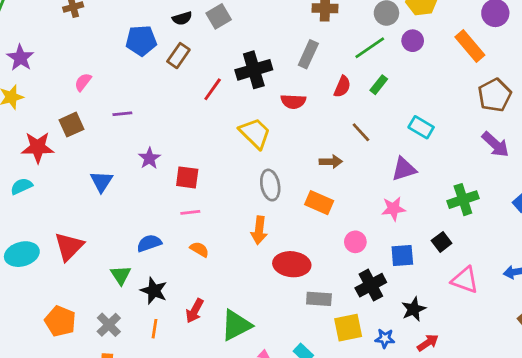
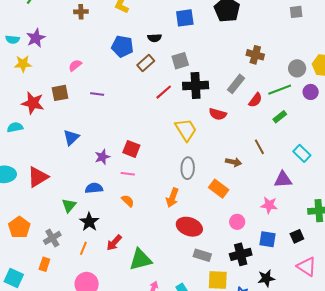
gray square: (219, 16) -> (180, 61), moved
red semicircle: (342, 87) -> (255, 100), moved
purple star: (149, 158) -> (102, 157), moved

